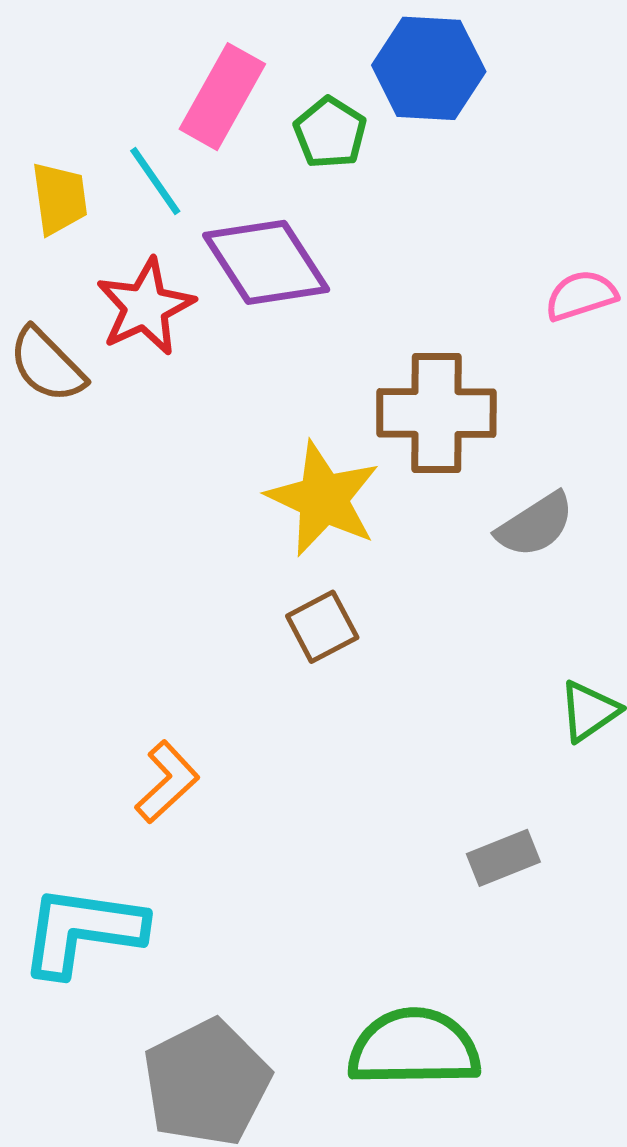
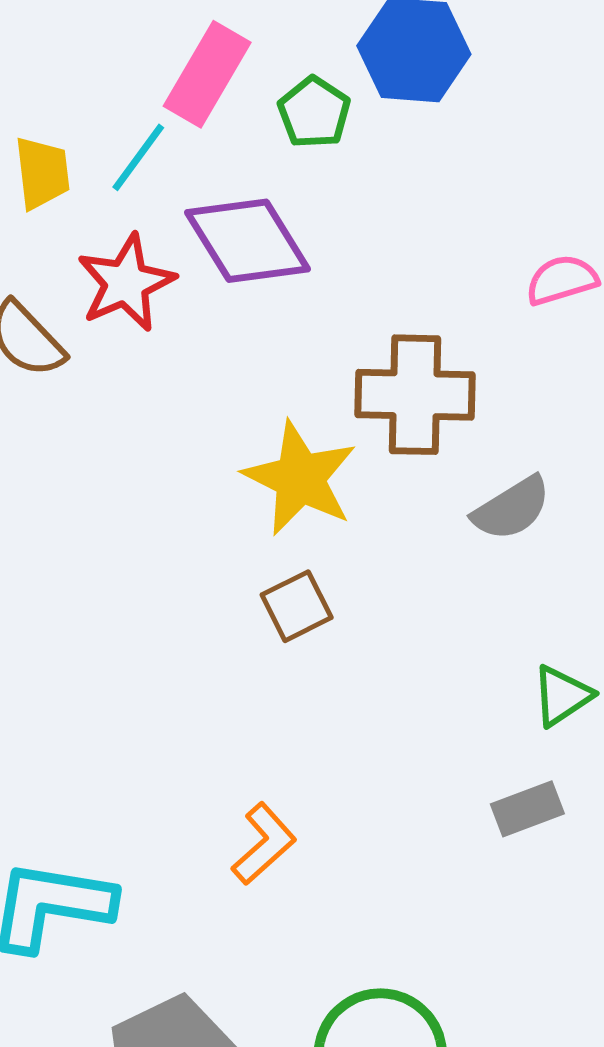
cyan line: (155, 181) -> (138, 157), turned 70
orange L-shape: (167, 782) -> (264, 844), moved
gray rectangle: (503, 858) -> (527, 809), moved

